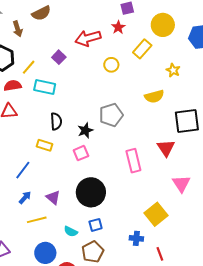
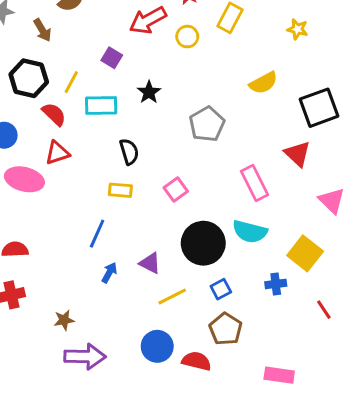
yellow circle: (111, 65) -> (187, 37), moved
yellow star: (173, 70) -> (297, 29), moved
red semicircle: (13, 86) -> (54, 114), turned 66
black star: (85, 130) -> (149, 92), moved
yellow line: (37, 220) -> (172, 296), moved
cyan semicircle: (71, 231) -> (250, 232), moved, size x1.6
blue cross: (136, 238) -> (276, 284), moved

